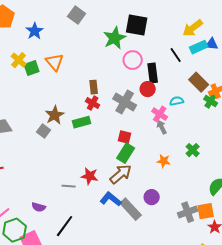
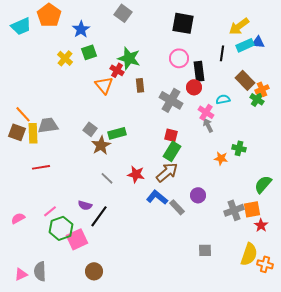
green star: (115, 38) -> (129, 58), moved, turned -30
black line: (176, 55) -> (222, 53), turned 42
orange triangle: (55, 62) -> (104, 85), moved
green square: (32, 68) -> (89, 52), moved
red cross: (93, 103) -> (117, 70), moved
brown star: (55, 115) -> (101, 145), moved
green rectangle: (82, 122) -> (117, 133), moved
green cross: (193, 150) -> (239, 148), turned -32
orange star: (164, 161) -> (221, 158), moved
gray line: (69, 186) -> (107, 178), moved, turned 40
gray rectangle: (131, 209) -> (177, 207), size x0.7
black line: (65, 226) -> (99, 216), moved

